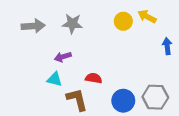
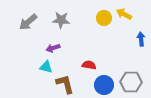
gray arrow: (33, 26) -> (28, 22), turned 144
red semicircle: (94, 78) -> (89, 65), moved

